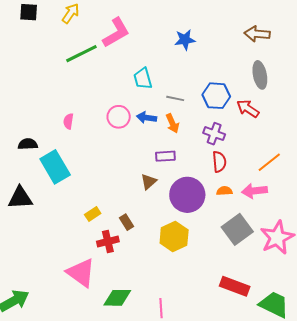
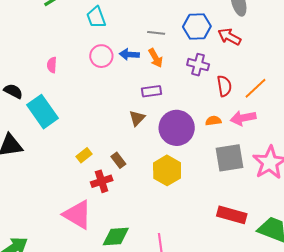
cyan trapezoid: (143, 78) -> (96, 17), moved
black semicircle: (28, 144) -> (13, 91), turned 36
red semicircle: (219, 162) -> (224, 86), moved
gray square: (237, 229) -> (229, 158), turned 32

